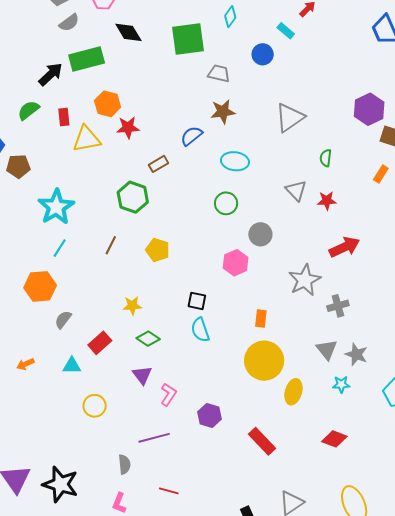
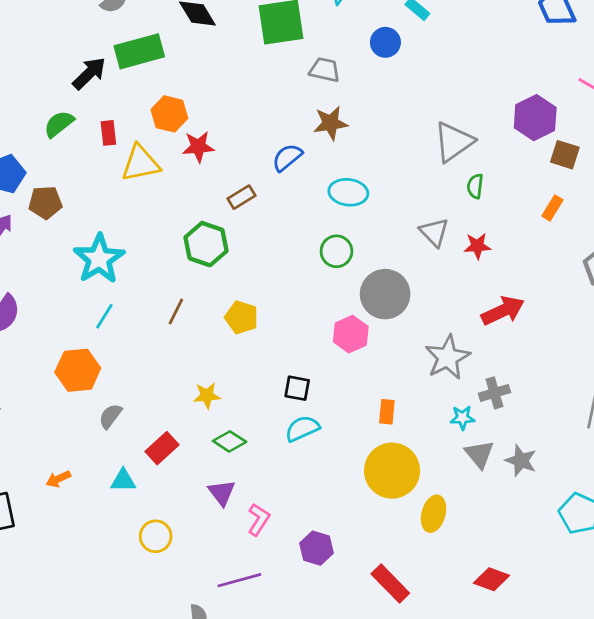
gray triangle: (290, 118) -> (454, 142), moved
gray circle: (260, 234) -> (385, 294), size x1.5
cyan semicircle: (200, 330) -> (302, 429), turned 85
cyan star: (341, 384) -> (462, 418), moved

